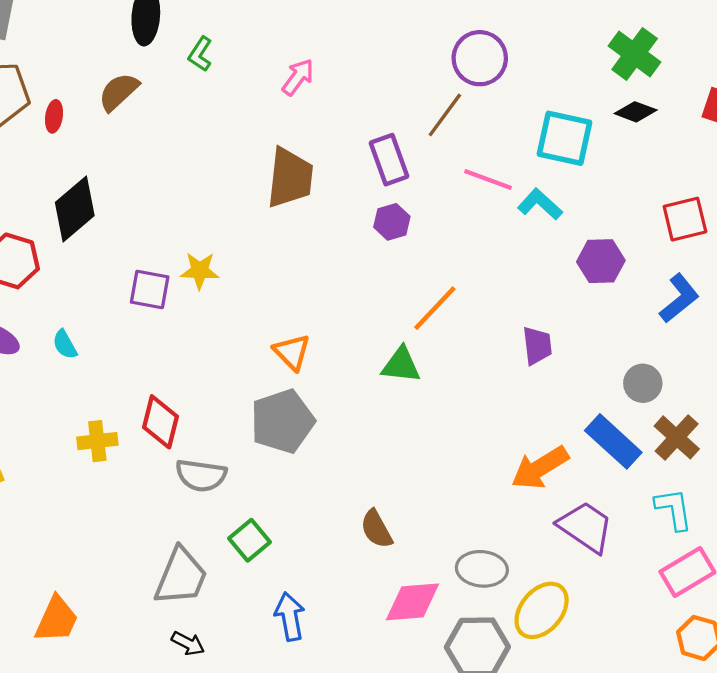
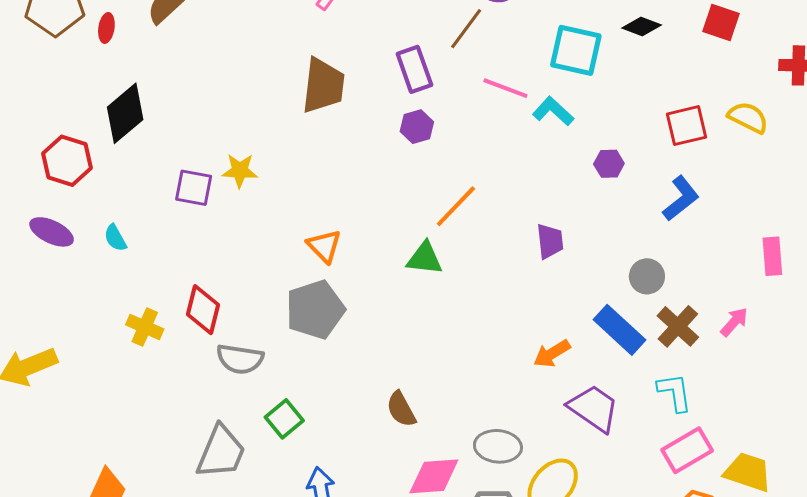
purple hexagon: (601, 261) -> (609, 164), size x0.7
yellow cross: (97, 441) -> (145, 327), turned 30
orange arrow: (540, 468) -> (552, 354), size x0.7

